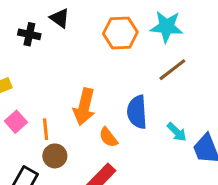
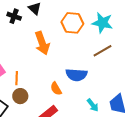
orange arrow: (84, 107) -> (42, 43), moved, turned -40
blue semicircle: (137, 112) -> (76, 75), turned -90
cyan arrow: (177, 132) -> (93, 105), moved

